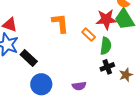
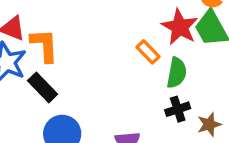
red star: (106, 19) -> (180, 27), turned 30
orange L-shape: (60, 23) -> (44, 45), moved

